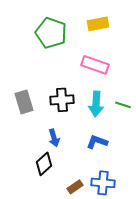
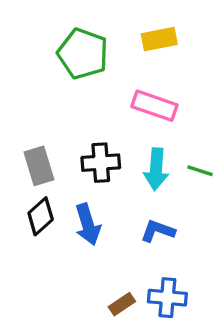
blue arrow: (54, 138) -> (88, 224), size x1.4
black diamond: (44, 164) -> (41, 216), moved

